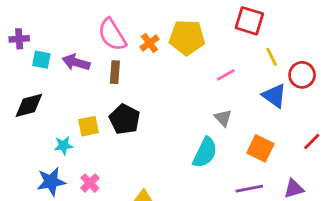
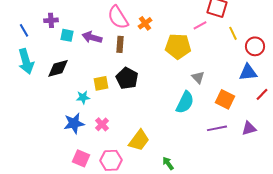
yellow pentagon: (187, 37) -> (178, 46), moved
pink line: (226, 75) -> (200, 25), moved
blue triangle: (274, 96) -> (248, 72), moved, turned -42

